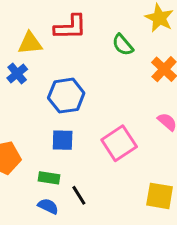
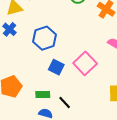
blue square: (63, 140) -> (56, 67), moved, turned 35

